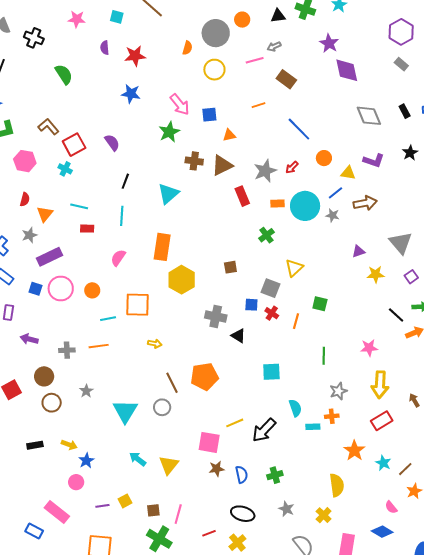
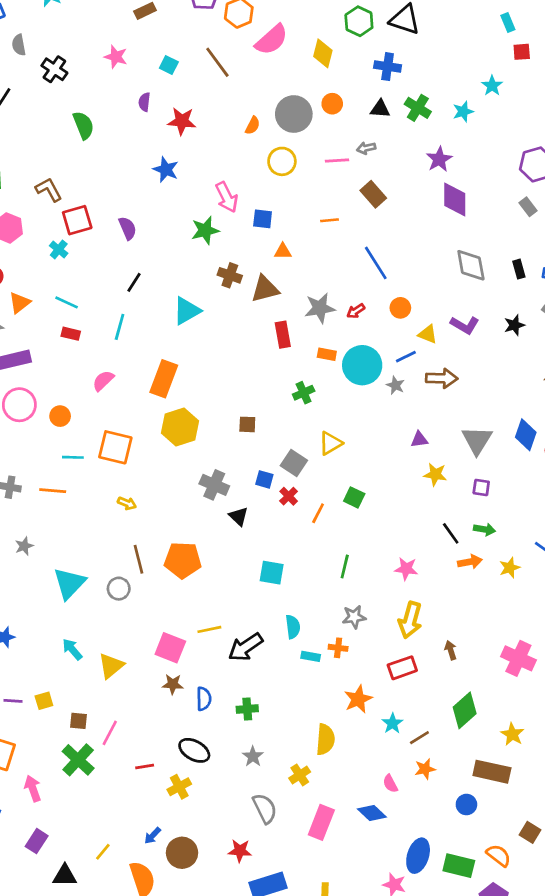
purple square: (411, 277) -> (481, 488), turned 32

